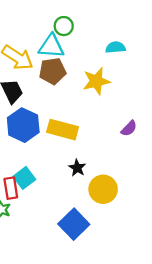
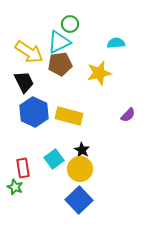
cyan triangle: (51, 46) -> (59, 42), turned -30
cyan square: (24, 178) -> (54, 159), moved
yellow circle: (103, 189) -> (80, 169), moved

